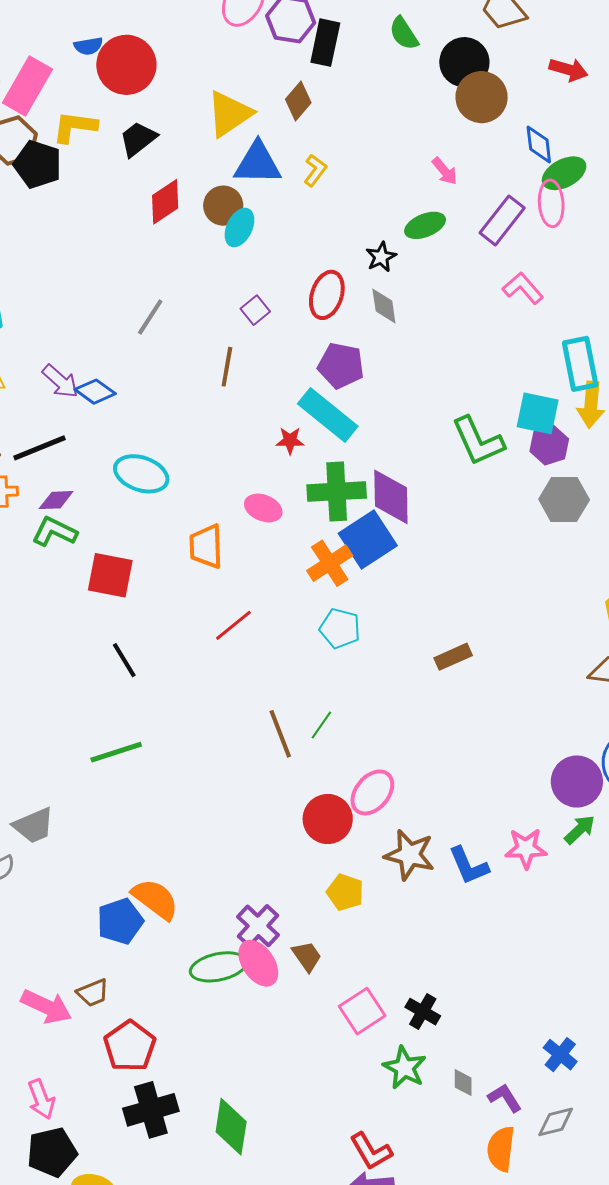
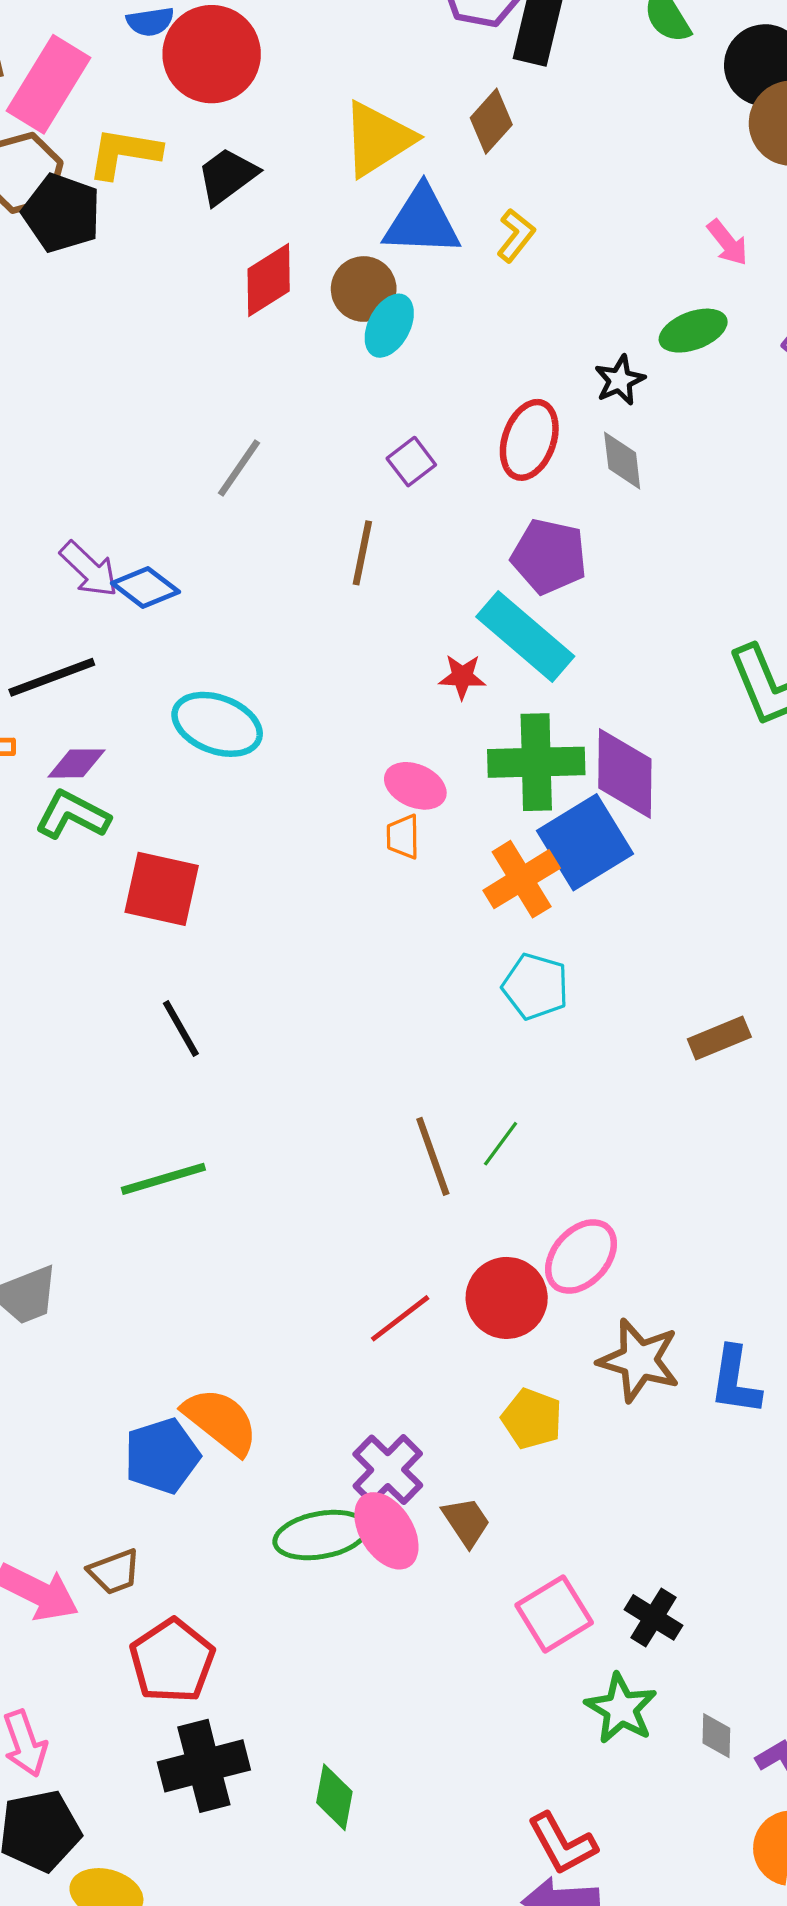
orange trapezoid: (206, 546) -> (403, 837), moved, size x0.6
red line: (233, 625) -> (400, 1318), moved
blue L-shape: (469, 866) -> (735, 1381), turned 30
green diamond: (231, 1127) -> (334, 1797), size x0.7

